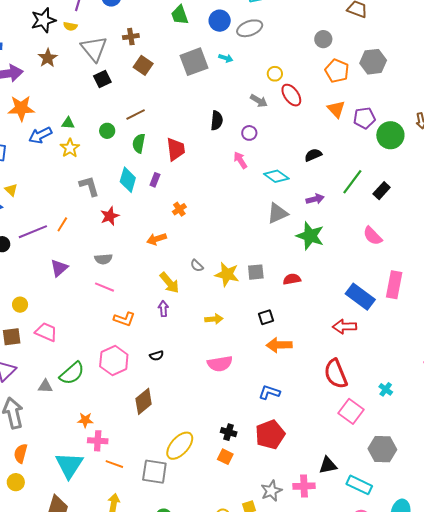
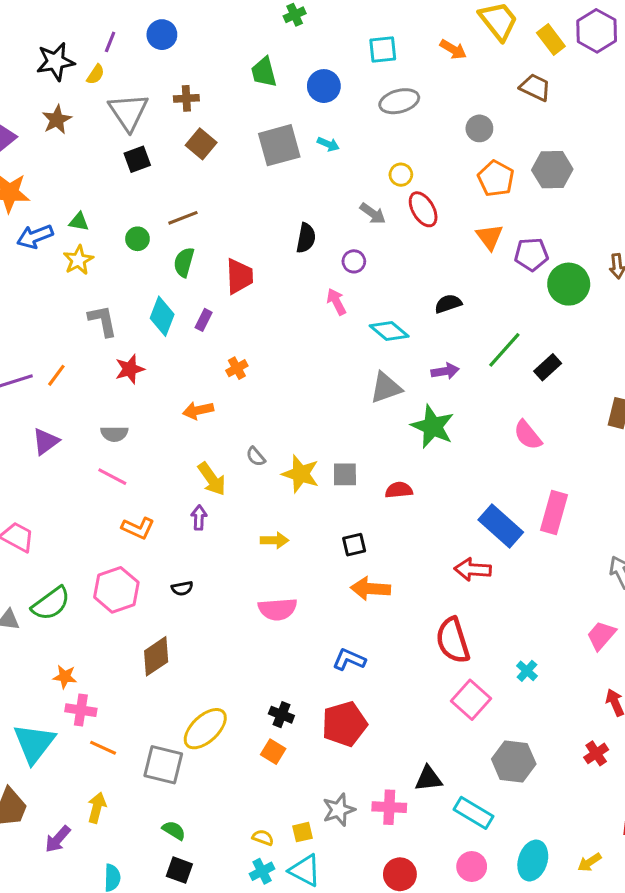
yellow semicircle: (70, 26) -> (95, 74), turned -72
gray ellipse: (250, 28) -> (399, 101), moved

